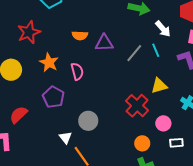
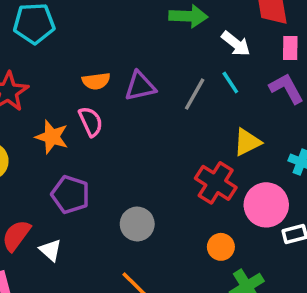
pink semicircle: (77, 71) -> (91, 122), moved
pink circle: (163, 123) -> (266, 205), size x1.6
white triangle: (65, 138) -> (51, 250), moved
orange circle: (142, 143) -> (221, 247), moved

